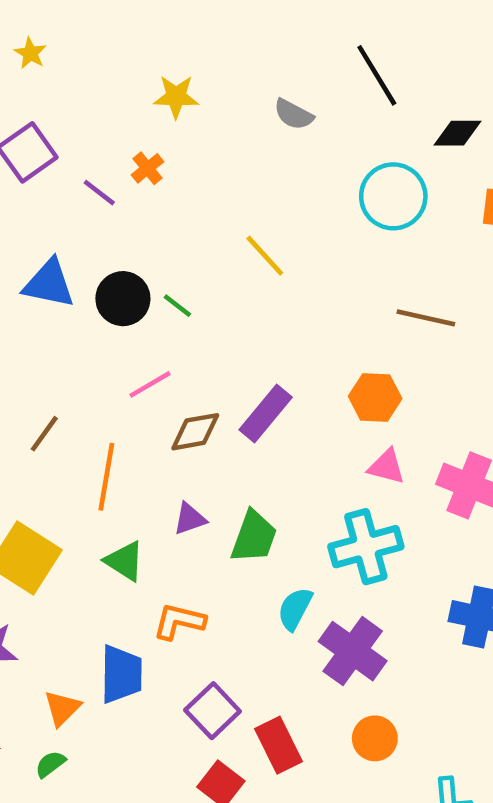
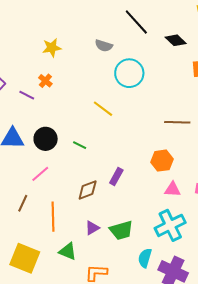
black diamond: (457, 133) -> (176, 40), turned 55
cyan circle: (393, 196) -> (129, 73), moved
green line: (177, 306) -> (80, 145), moved
pink line: (150, 384) -> (40, 174), moved
purple rectangle: (266, 413) -> (116, 176), size x0.7
green trapezoid: (254, 537) -> (121, 230), turned 65

